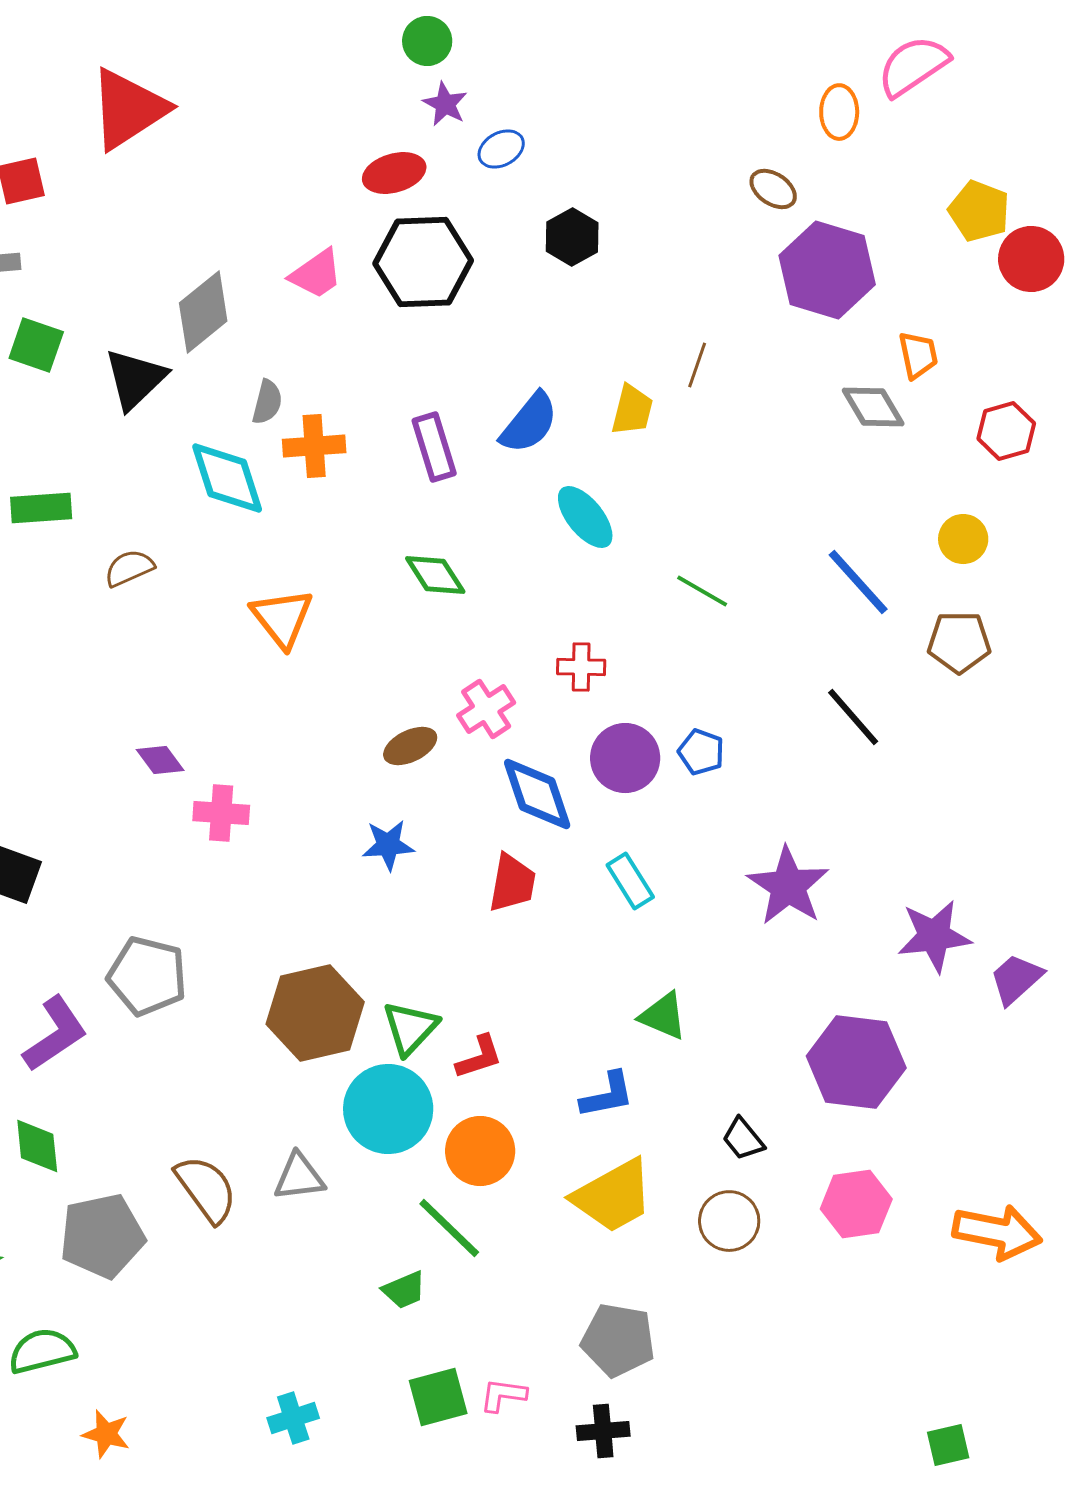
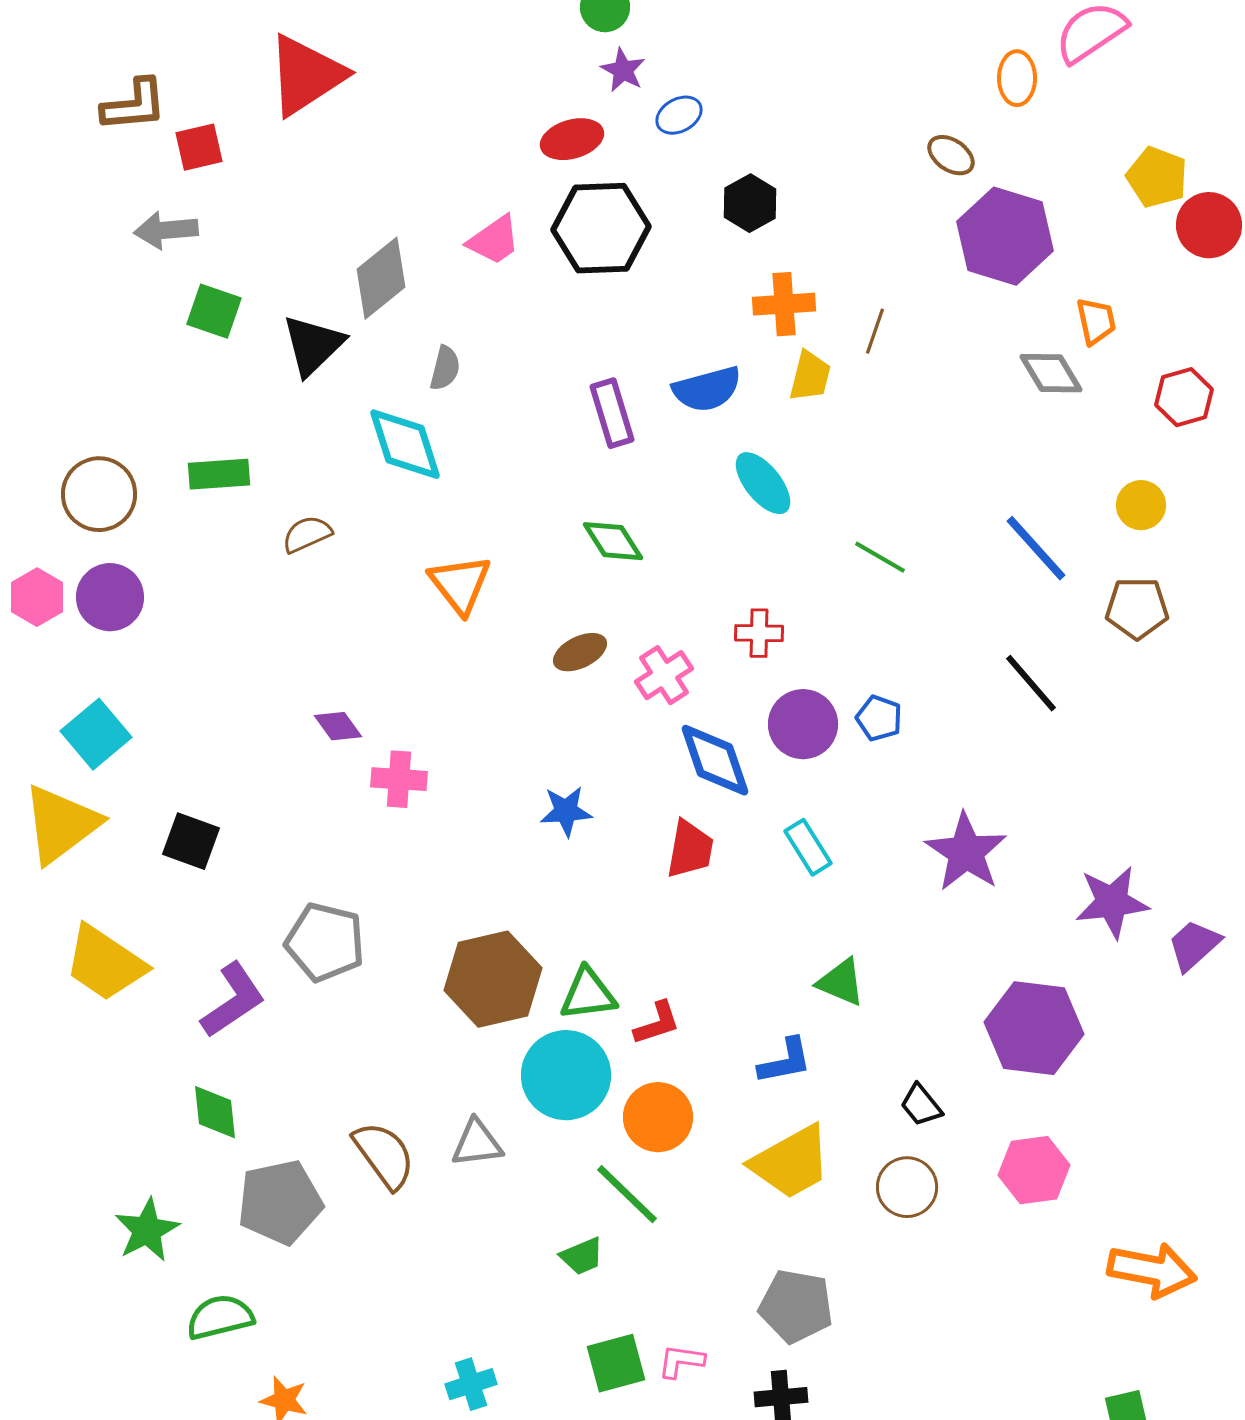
blue semicircle: (529, 423) -> (707, 389), turned 36
orange cross: (314, 446) -> (784, 304), moved
brown ellipse: (410, 746) -> (580, 652), moved
green triangle: (410, 1028) -> (588, 994), turned 40
orange arrow: (997, 1232) -> (1152, 1270), moved

